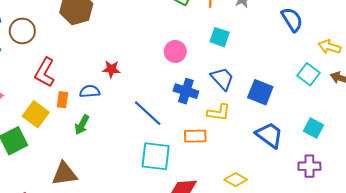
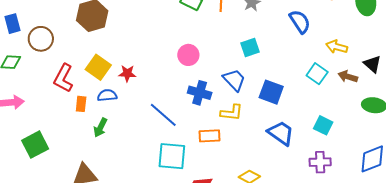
cyan square: (220, 37) -> (250, 48), moved, turned -36
yellow square: (36, 114) -> (98, 67), moved

